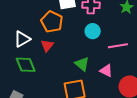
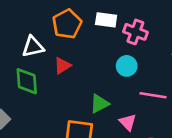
orange pentagon: (52, 22) -> (67, 24), moved
green triangle: (82, 64) -> (99, 104), turned 35

